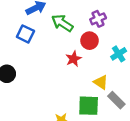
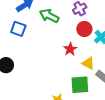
red circle: (90, 41) -> (84, 29), moved
red star: (74, 59) -> (70, 49), moved

